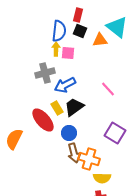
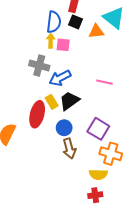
gray cross: (45, 73) -> (39, 66), turned 30
pink line: (108, 89) -> (105, 82), turned -35
red ellipse: (43, 120) -> (37, 114), turned 55
purple square: (115, 133) -> (98, 129), moved
orange cross: (89, 159) -> (111, 154), moved

